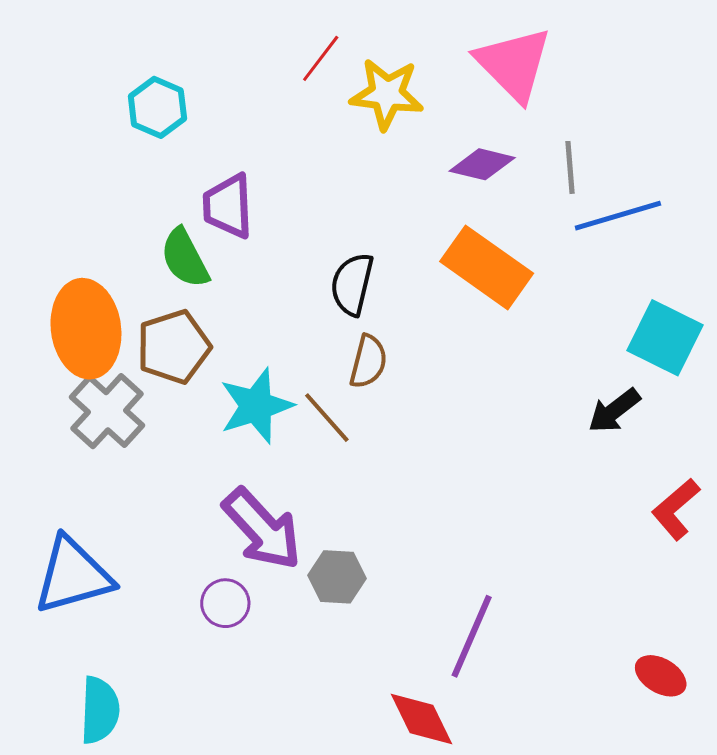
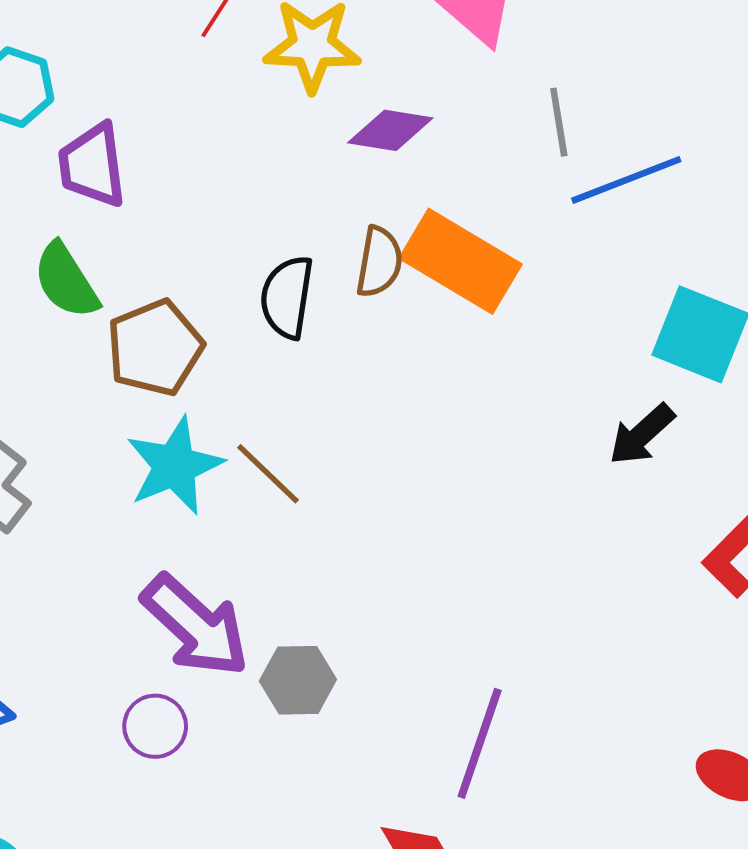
purple diamond: (482, 164) -> (390, 130), moved
purple trapezoid: (228, 206) -> (92, 165), moved
brown pentagon: (174, 347) -> (155, 348), moved
brown semicircle: (368, 362) -> (379, 262), moved

